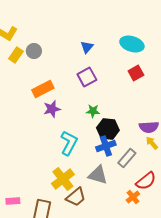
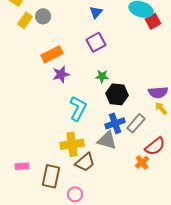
red square: (136, 73) -> (153, 21), moved
blue cross: (106, 146) -> (115, 123), moved
yellow cross: (63, 179) -> (72, 144), turned 30

